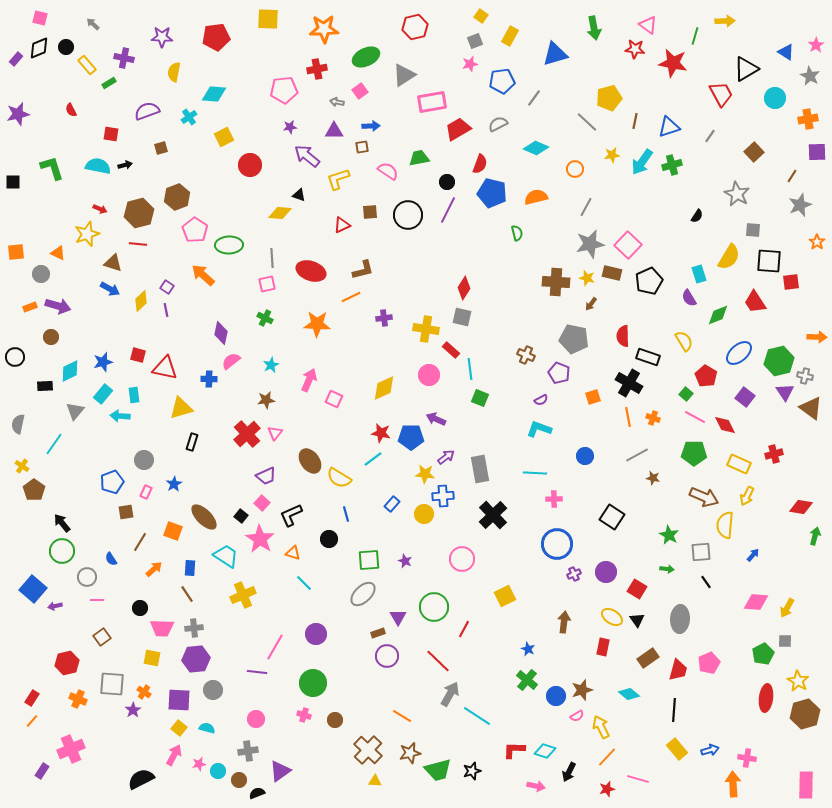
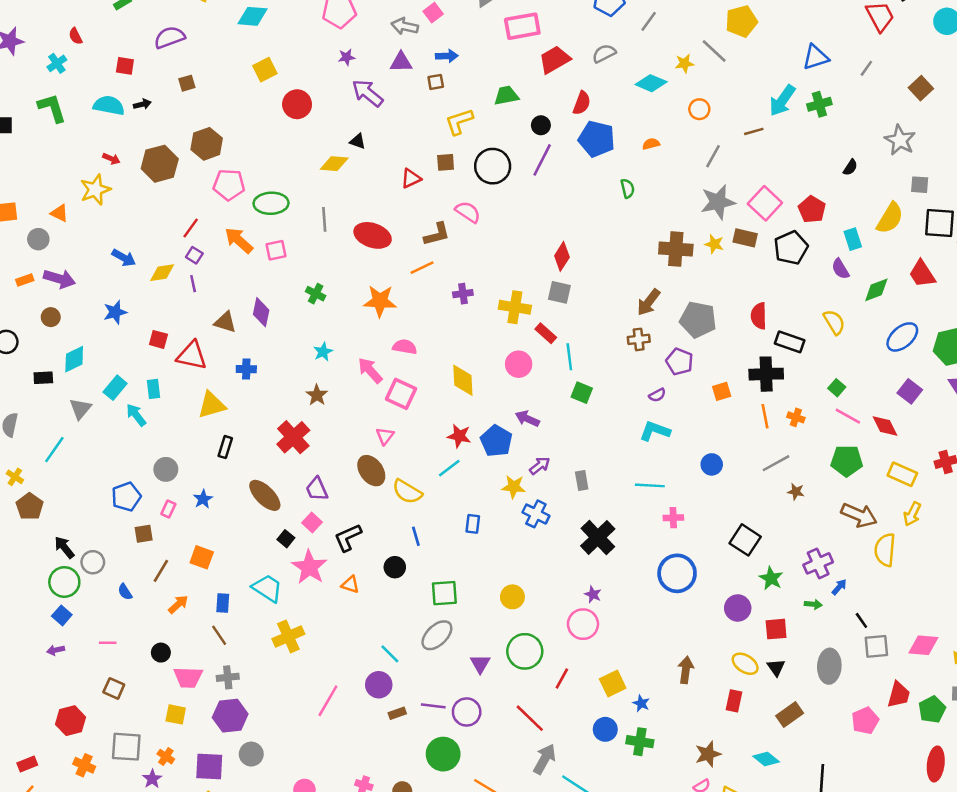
gray arrow: (337, 102) -> (405, 26), size x1.5
cyan cross: (189, 117) -> (57, 63), moved
brown line: (635, 121) -> (754, 131), moved, turned 63
yellow star: (612, 155) -> (684, 63), moved
pink semicircle: (388, 171) -> (468, 212), moved
yellow L-shape: (338, 179) -> (459, 122), moved
orange semicircle: (536, 197) -> (651, 144), size x0.6
pink pentagon: (195, 230) -> (229, 185), turned -30
red line: (138, 244) -> (191, 228), moved, turned -60
brown triangle: (113, 263) -> (225, 322), moved
pink square: (267, 284) -> (276, 250), moved
yellow diamond: (141, 301) -> (162, 273), turned 35
brown arrow: (591, 304) -> (649, 302), moved, size x1.6
brown cross: (526, 355) -> (639, 339), turned -30
pink semicircle: (231, 361) -> (405, 347), moved, turned 48
blue star: (103, 362) -> (115, 312), moved
red pentagon: (706, 376) -> (812, 209), moved
pink arrow: (309, 380) -> (370, 370), turned -65
black cross: (629, 383) -> (766, 374), turned -32
yellow diamond: (384, 388) -> (463, 380), turned -68
pink square: (334, 399) -> (401, 394), size x1.4
brown star: (266, 400) -> (317, 395), turned -30
cyan arrow: (120, 416) -> (136, 415), turned 48
pink triangle: (275, 433) -> (385, 436), moved
blue pentagon: (411, 437) -> (496, 441), turned 30
gray rectangle: (480, 469) -> (582, 481), size x0.6
purple trapezoid: (266, 476) -> (317, 489), turned 90
blue cross: (443, 496) -> (536, 514), turned 30
blue rectangle: (392, 504) -> (473, 524), turned -35
yellow circle: (424, 514) -> (512, 597), moved
brown ellipse: (204, 517) -> (265, 495), moved
green star: (669, 535) -> (771, 578), moved
gray square: (701, 552) -> (876, 646), moved
blue arrow: (753, 555) -> (839, 587), moved
pink circle: (462, 559) -> (583, 624), moved
purple star: (405, 561) -> (593, 594), moved
purple cross: (574, 574) -> (818, 563), moved, size x1.6
gray circle: (87, 577) -> (93, 562), moved
cyan line: (304, 583) -> (390, 654), moved
blue square: (33, 589) -> (62, 615), moved, size x0.6
red square: (637, 589) -> (776, 629), turned -36
yellow square: (505, 596) -> (613, 684), moved
brown rectangle: (378, 633) -> (397, 713), moved
brown square: (102, 637) -> (114, 688), turned -30
red trapezoid: (678, 670) -> (899, 695), moved
purple line: (257, 672) -> (433, 706), moved
green cross: (527, 680) -> (640, 742), turned -30
green circle: (313, 683) -> (443, 754), moved
blue circle: (556, 696) -> (605, 729), moved
red rectangle: (32, 698) -> (27, 764), turned 35

